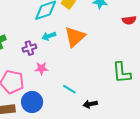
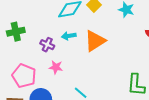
purple cross: (29, 48) -> (47, 45), turned 32

